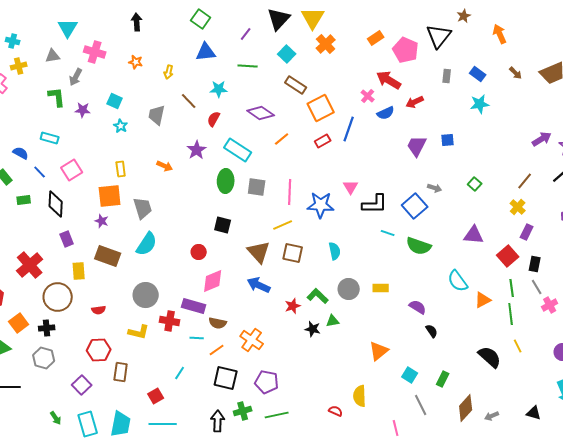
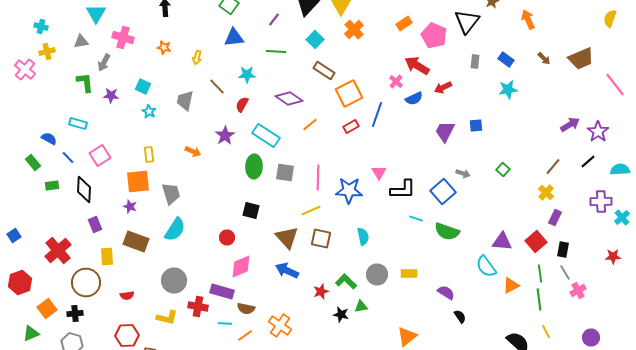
purple triangle: (474, 235) -> (502, 242), moved

